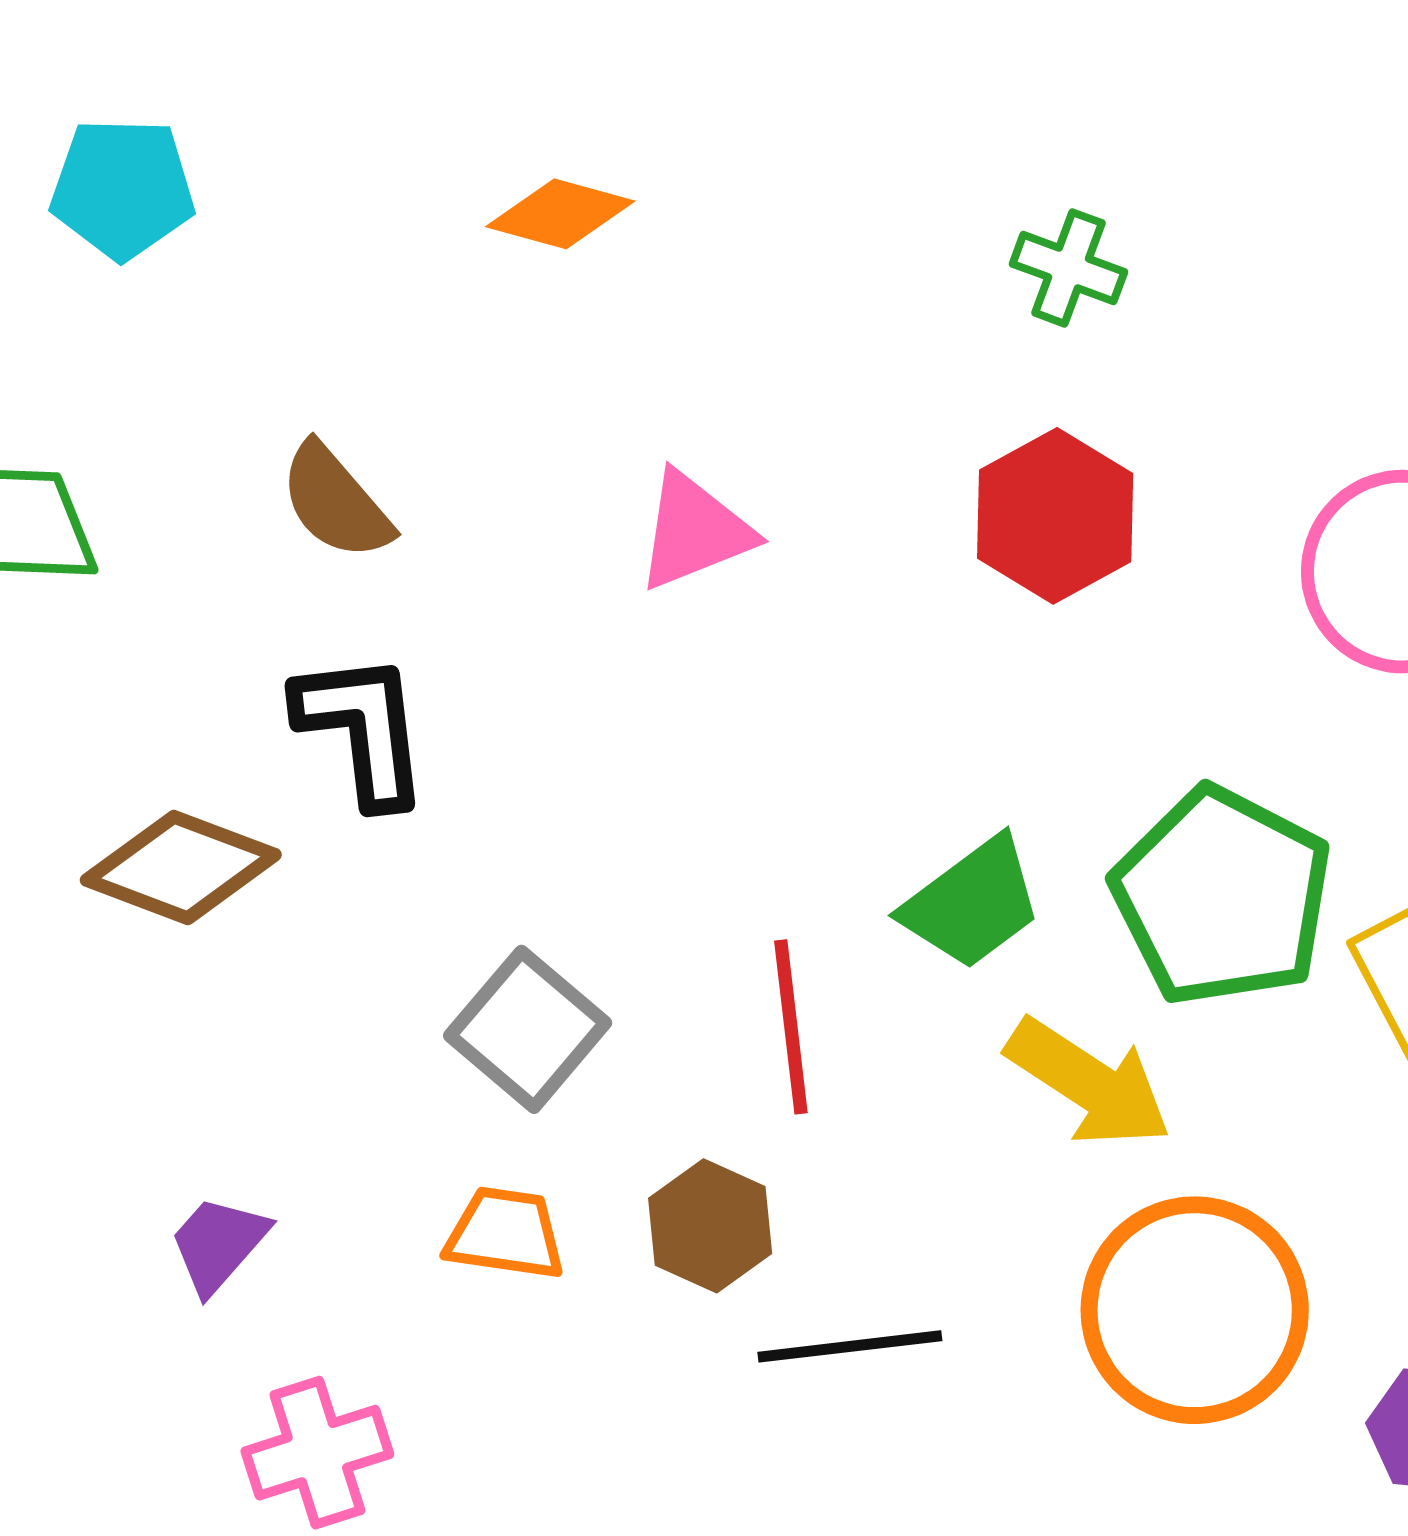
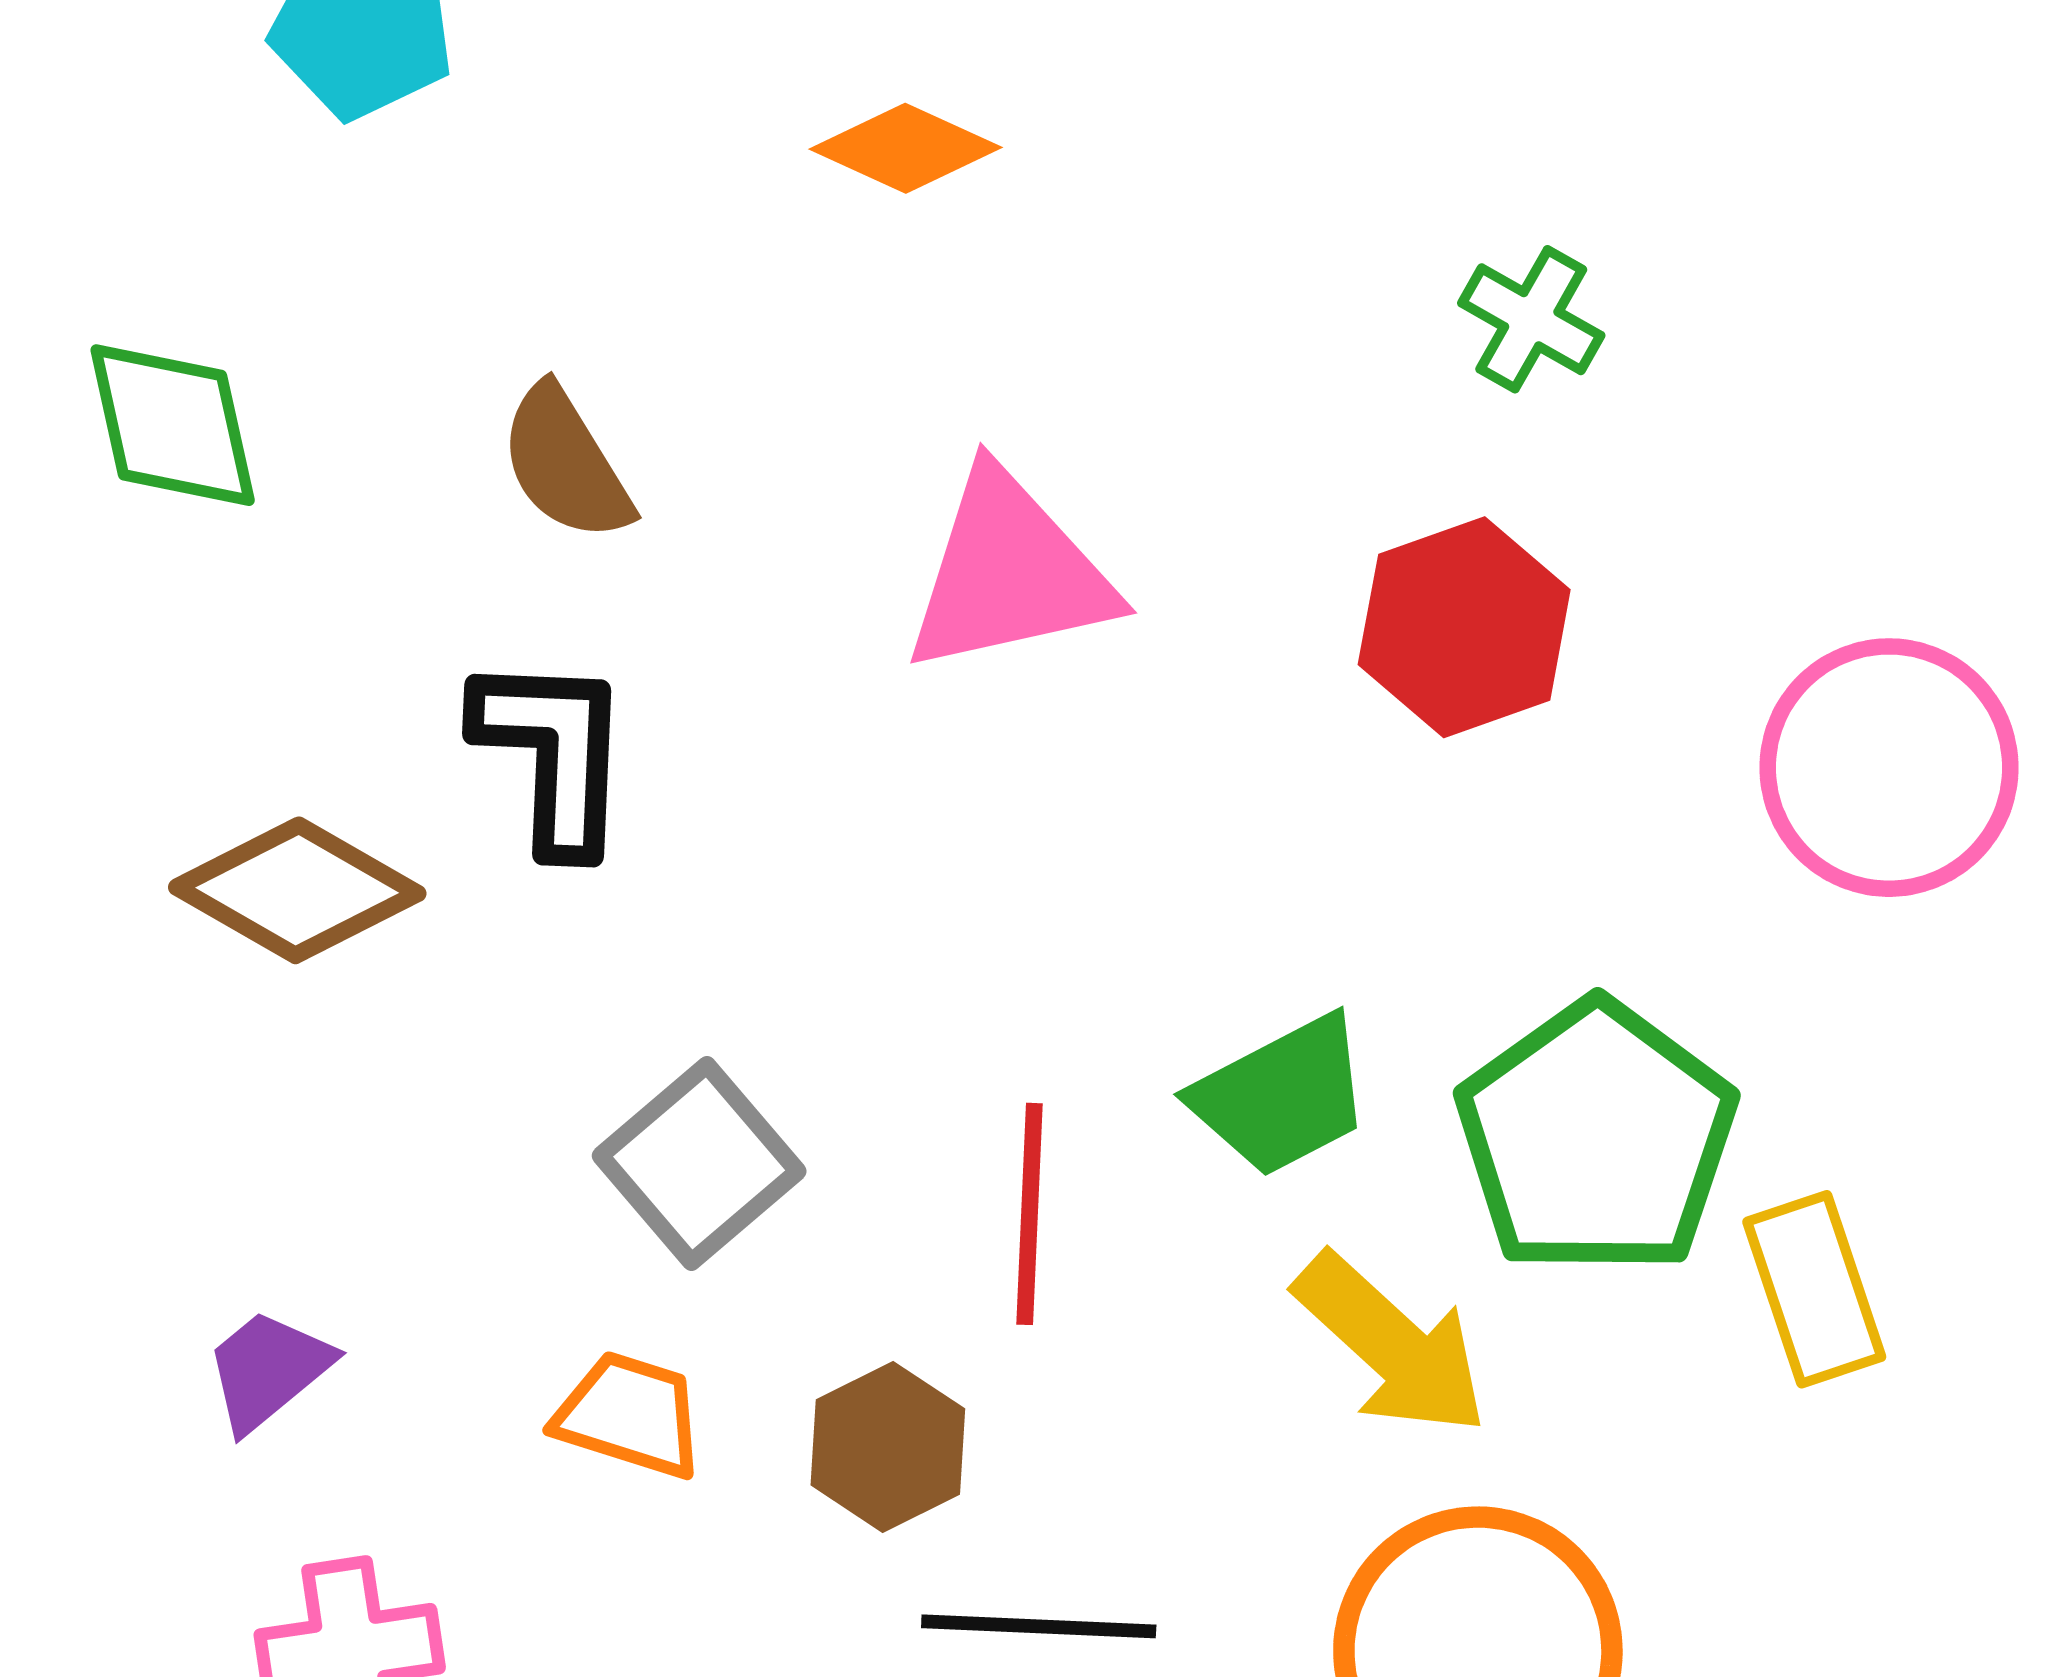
pink triangle: (694, 531) -> (1009, 573), size x1.4

